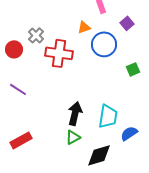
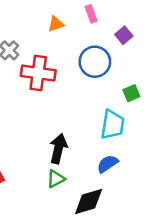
orange triangle: (84, 27) -> (56, 24), moved
cyan trapezoid: (108, 116) -> (113, 125), moved
blue semicircle: (129, 133) -> (107, 164), moved

